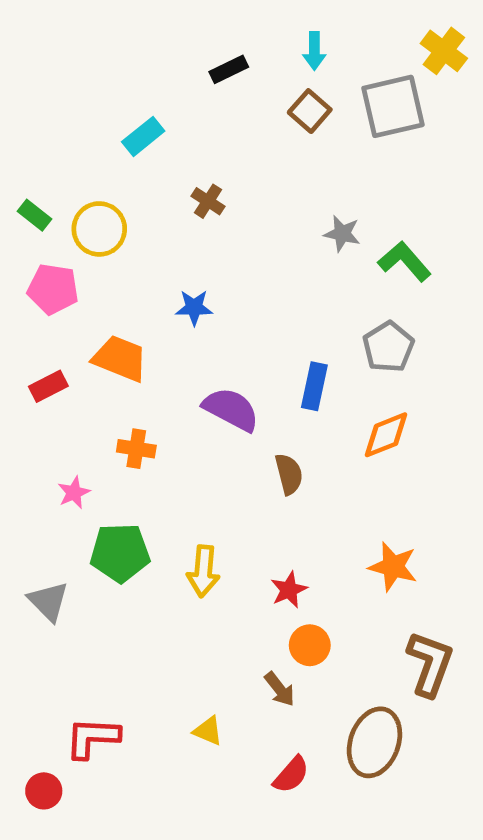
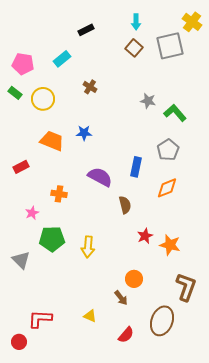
black rectangle: (229, 69) -> (86, 30), moved
pink pentagon: (53, 289) -> (23, 64), moved
orange trapezoid: (120, 358) -> (52, 141), moved
red star: (289, 590) -> (145, 236), moved

